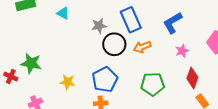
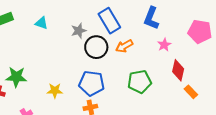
blue L-shape: (173, 23) -> (151, 18), turned -30
blue pentagon: (105, 80) -> (92, 83), turned -30

